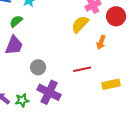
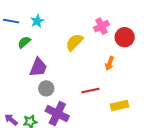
yellow semicircle: (80, 24) -> (74, 42), moved
purple trapezoid: (14, 45) -> (38, 67), moved

